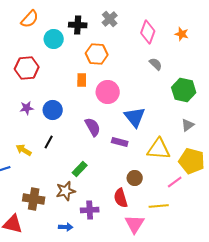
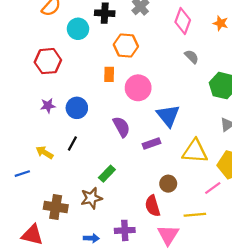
purple rectangle: (120, 142) -> (151, 144), turned -35
purple cross: (90, 210) -> (125, 230), moved

